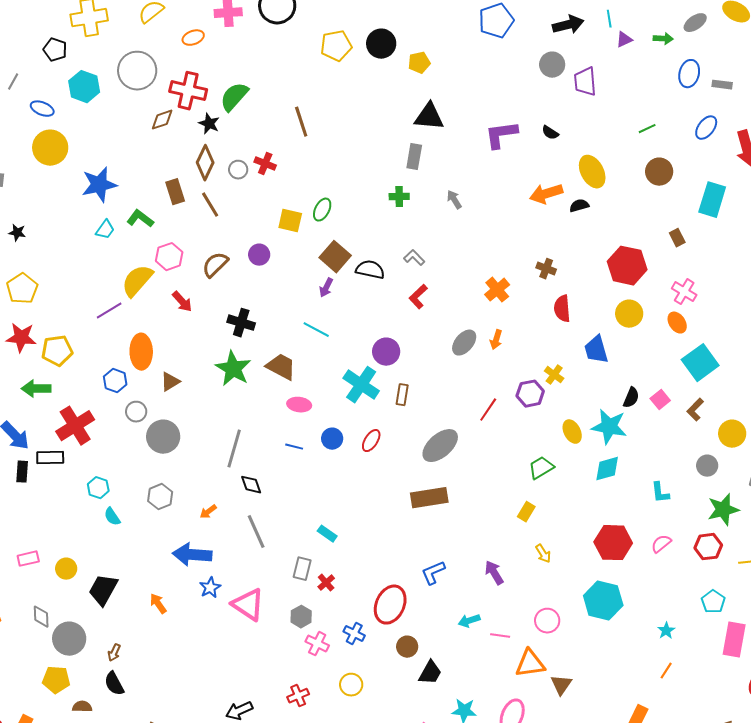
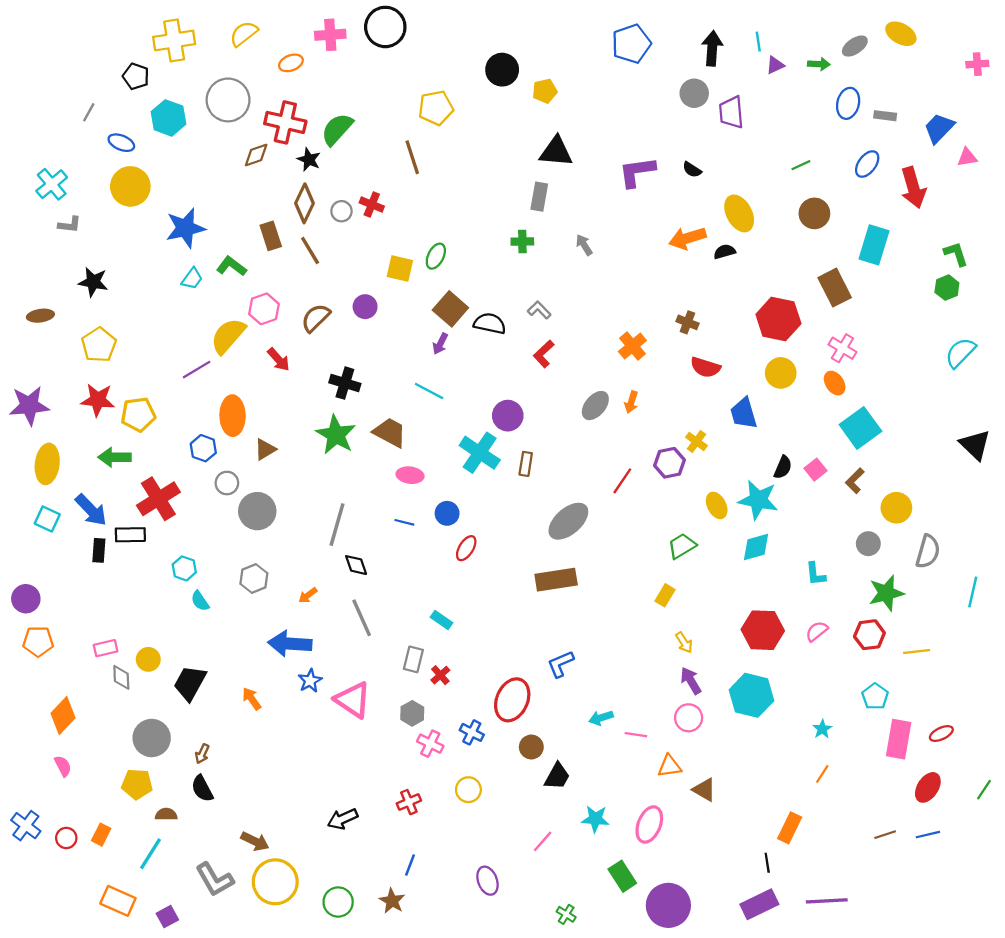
black arrow: (568, 25) -> (712, 48), turned -72
yellow pentagon: (336, 46) -> (436, 108), moved
black star: (17, 233) -> (93, 282), size x1.5
brown rectangle: (677, 238) -> (835, 288), size x1.8
red semicircle: (562, 309) -> (705, 367), turned -68
red ellipse: (371, 441) -> (466, 548), moved
purple arrow: (494, 573) -> (691, 681), moved
gray diamond: (41, 617) -> (121, 677), moved
orange triangle: (530, 664) -> (669, 766), size x0.7
brown triangle: (561, 685) -> (704, 790), turned -35

